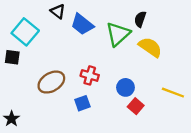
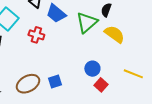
red cross: (90, 75) -> (36, 35), moved
brown ellipse: (51, 82) -> (28, 84), moved

